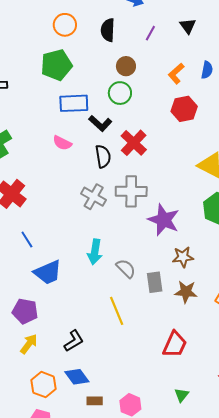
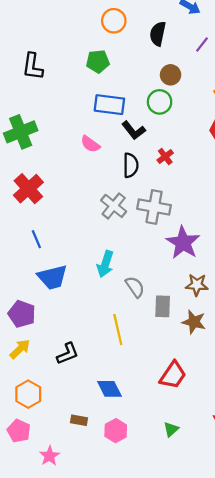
green pentagon: (56, 65) -> (98, 61), size x0.7
red cross: (134, 143) -> (165, 156), size x0.6
blue diamond: (77, 377) -> (109, 389), moved

